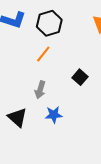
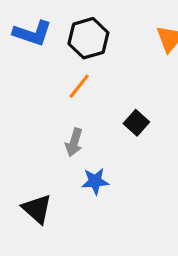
black triangle: (17, 117) -> (37, 209), moved

